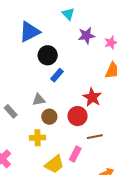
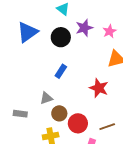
black circle: (48, 55) -> (61, 37), moved
gray rectangle: (11, 111) -> (20, 114), turned -32
red circle: (78, 116) -> (78, 123), moved

